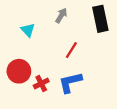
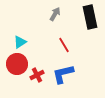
cyan triangle: (28, 30) -> (20, 42), moved, turned 40
red line: (71, 50) -> (64, 45), turned -63

